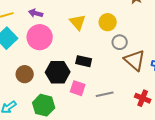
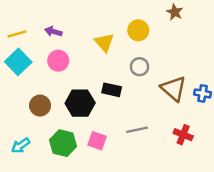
yellow circle: (108, 22) -> (138, 30), moved
pink circle: (40, 37) -> (58, 61), size x0.7
gray circle: (120, 42) -> (139, 67), moved
pink square: (78, 88) -> (97, 141), moved

